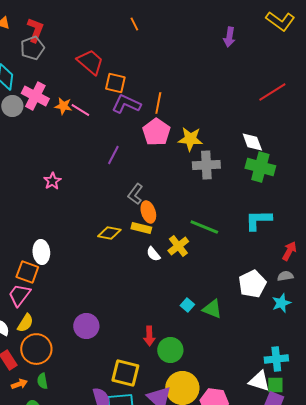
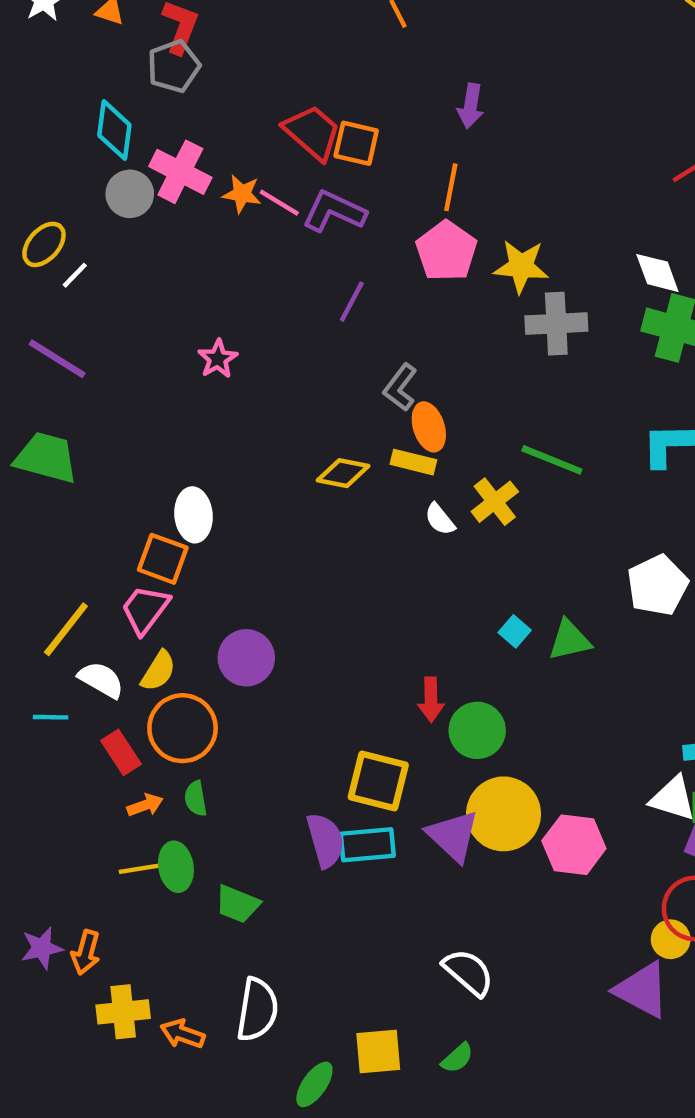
purple arrow: (229, 37) -> (471, 106), moved
red trapezoid: (90, 62) -> (312, 132), moved
purple L-shape: (126, 104) -> (334, 211), moved
green triangle: (212, 309) -> (570, 640), turned -35
purple circle: (86, 326) -> (246, 658), moved

